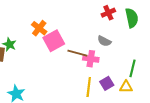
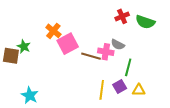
green semicircle: (132, 18) -> (145, 22), turned 120
pink cross: (91, 59) -> (106, 52), moved
green line: (133, 68) -> (128, 67), moved

